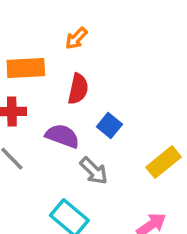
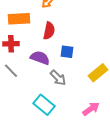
blue square: (109, 125) -> (67, 52), turned -32

